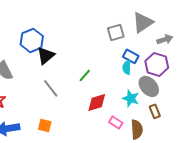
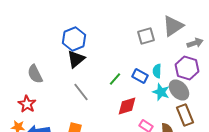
blue hexagon: (32, 40) -> (74, 39), moved
blue rectangle: (131, 56) -> (140, 76), moved
cyan star: (131, 98) -> (161, 92), moved
brown rectangle: (155, 111) -> (185, 115), size x1.5

